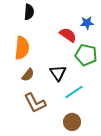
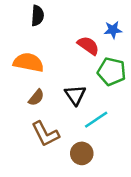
orange semicircle: (22, 48) -> (28, 62), turned -85
brown circle: (72, 122) -> (82, 153), moved

